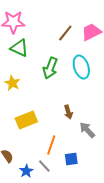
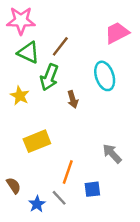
brown line: (65, 33) -> (60, 46), moved
green arrow: (50, 68) -> (49, 77), moved
brown arrow: (68, 112) -> (73, 99), moved

